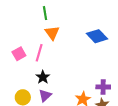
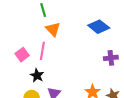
black star: (43, 77) -> (37, 75), moved
purple cross: (103, 87) -> (111, 58), moved

